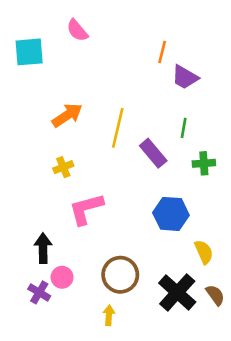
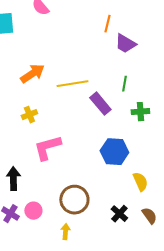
yellow line: (118, 128) -> (72, 84), turned 68
pink circle: (62, 277) -> (33, 211), moved
black cross: (177, 292) -> (119, 214), size x0.6

